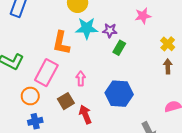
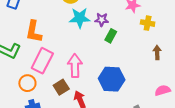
orange L-shape: (61, 43) -> (34, 31), moved
yellow cross: (168, 44) -> (148, 23), moved, turned -32
pink arrow: (81, 79) -> (75, 66), size x1.6

